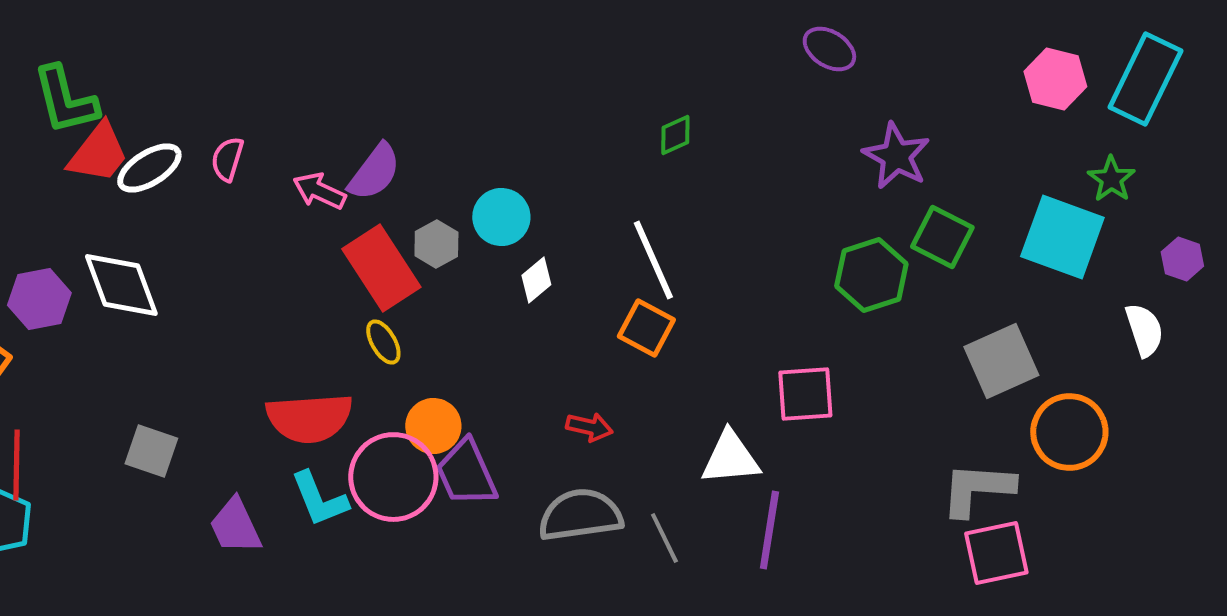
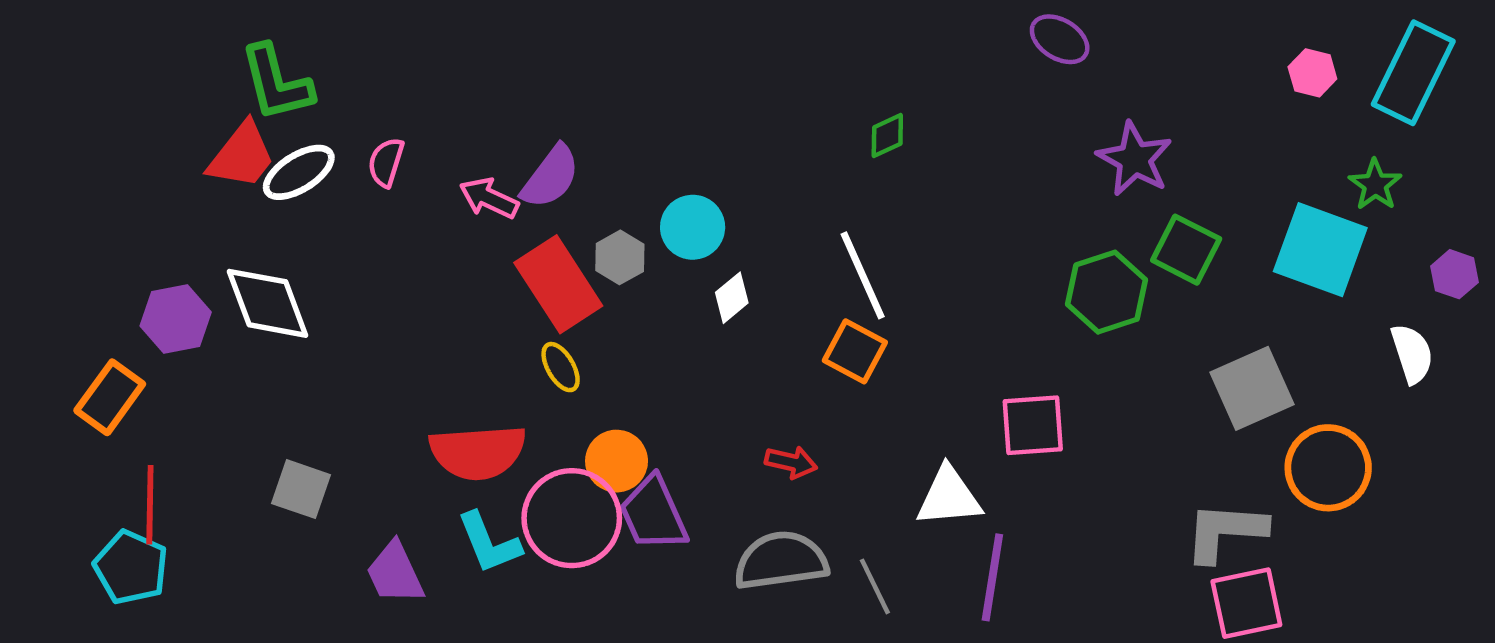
pink hexagon: (1055, 79) -> (1312, 73), size x0.7
green L-shape: (65, 100) -> (276, 83), moved

